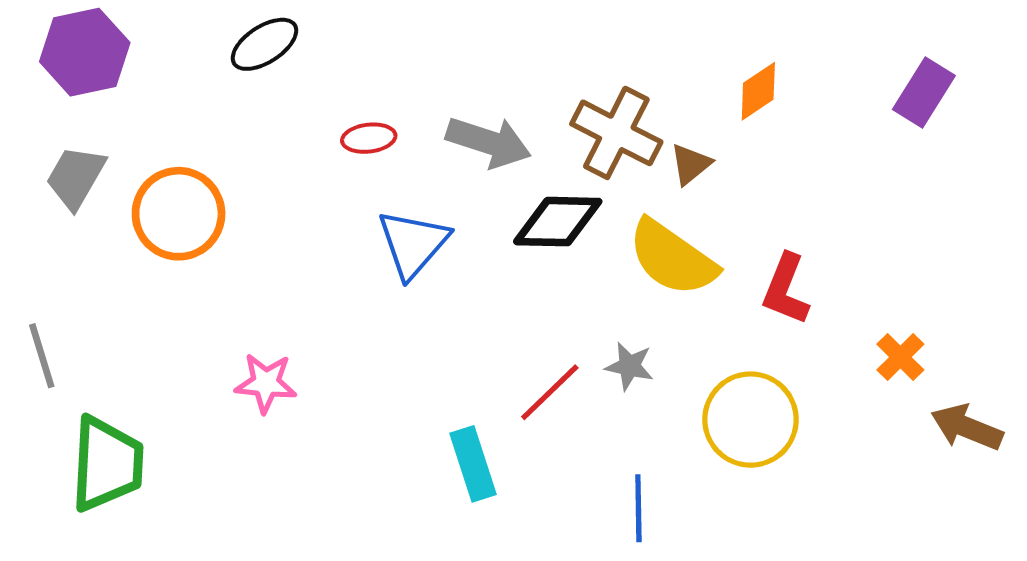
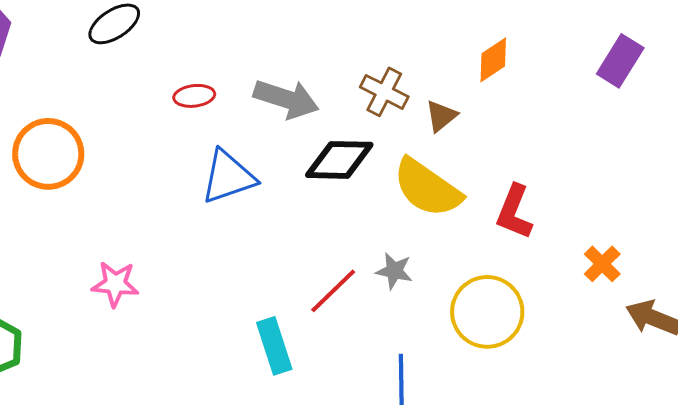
brown cross: (616, 133) -> (384, 92), size x0.7
blue triangle: (413, 244) -> (228, 177), turned 30

